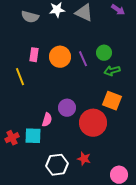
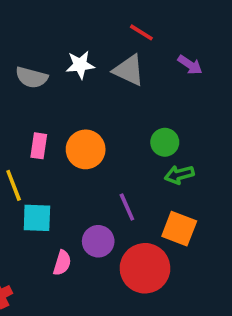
purple line: (83, 59) -> (127, 207), moved
cyan square: (33, 136) -> (37, 218), moved

